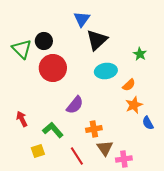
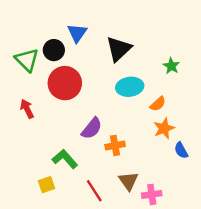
blue triangle: (82, 19) -> (77, 33), moved
red arrow: (22, 119) -> (27, 109), moved
orange cross: (94, 129) -> (115, 145), moved

